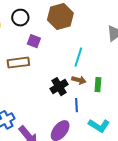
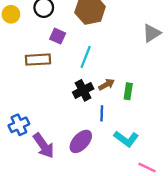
cyan line: (78, 57) -> (86, 57), moved
brown arrow: (79, 80) -> (106, 85), turned -48

